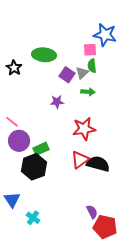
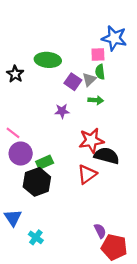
black semicircle: (98, 164) -> (107, 156), moved

